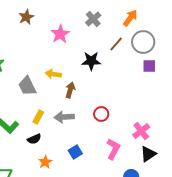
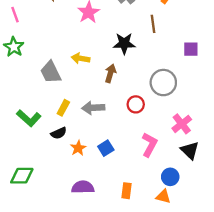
gray circle: (143, 42) -> (163, 83), moved
brown line: (116, 44) -> (153, 24), turned -49
brown arrow: (70, 90) -> (110, 73), moved
black triangle: (148, 154) -> (190, 150), turned -42
orange star: (45, 162) -> (78, 148), moved

